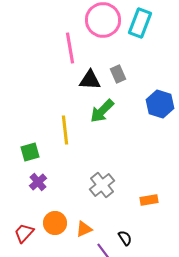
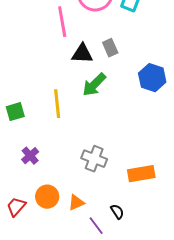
green square: (30, 152) -> (15, 112), moved
gray cross: (102, 185) -> (94, 159), turned -30
orange rectangle: (149, 200) -> (141, 174), size x1.5

